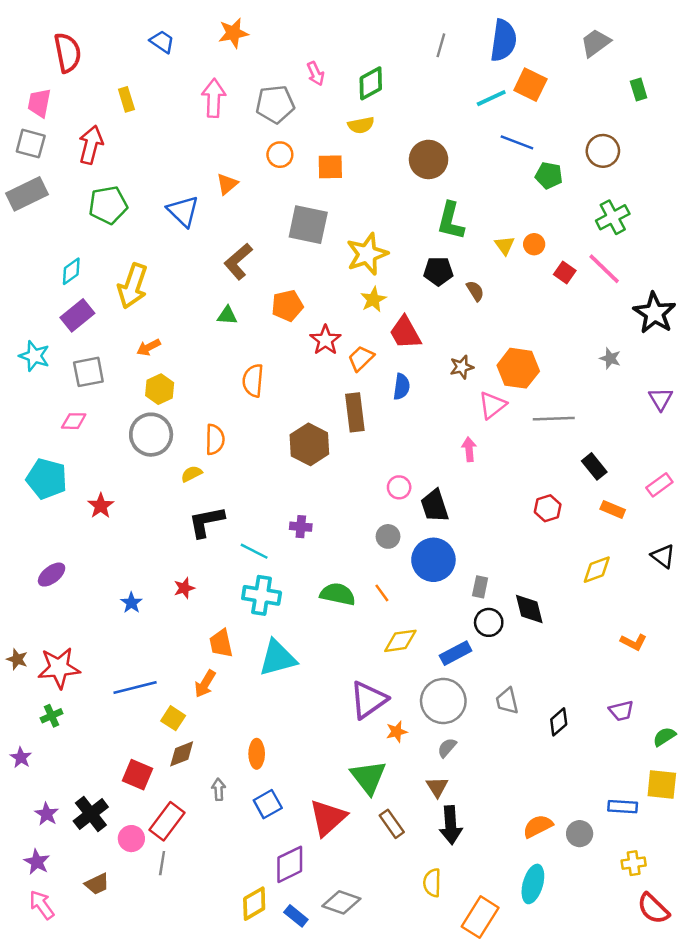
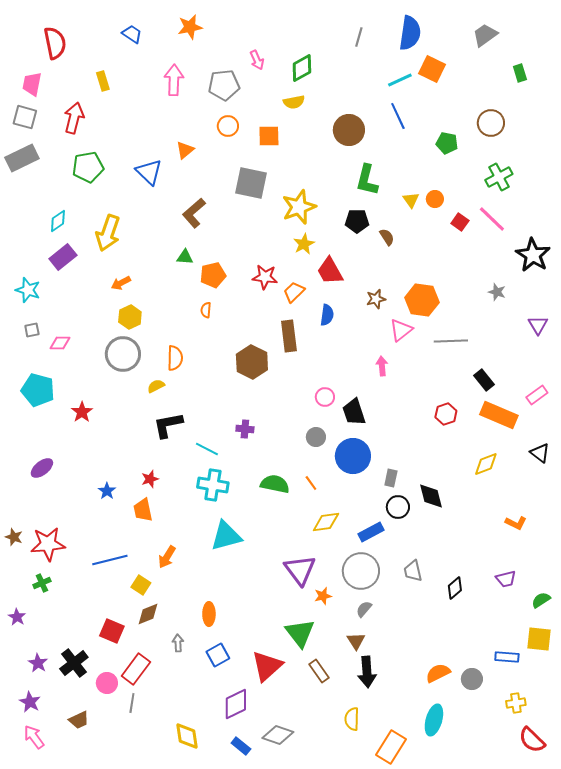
blue line: (517, 142) -> (398, 116), moved, turned 44
orange pentagon: (287, 306) -> (213, 275), moved
red star: (325, 340) -> (265, 277), turned -30
gray square: (88, 372) -> (32, 330), moved, size x0.6
orange semicircle: (253, 381) -> (206, 310), size x0.6
orange rectangle: (613, 509) -> (499, 415), size x1.8
orange trapezoid: (221, 643) -> (143, 510), moved
purple triangle: (368, 700) -> (300, 570), turned -32
yellow diamond: (254, 904) -> (187, 736), moved, turned -68

